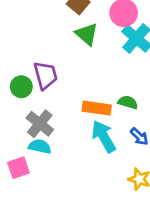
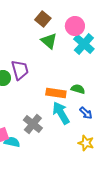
gray cross: (40, 124) -> (33, 124), moved
cyan semicircle: (40, 146) -> (12, 142), moved

